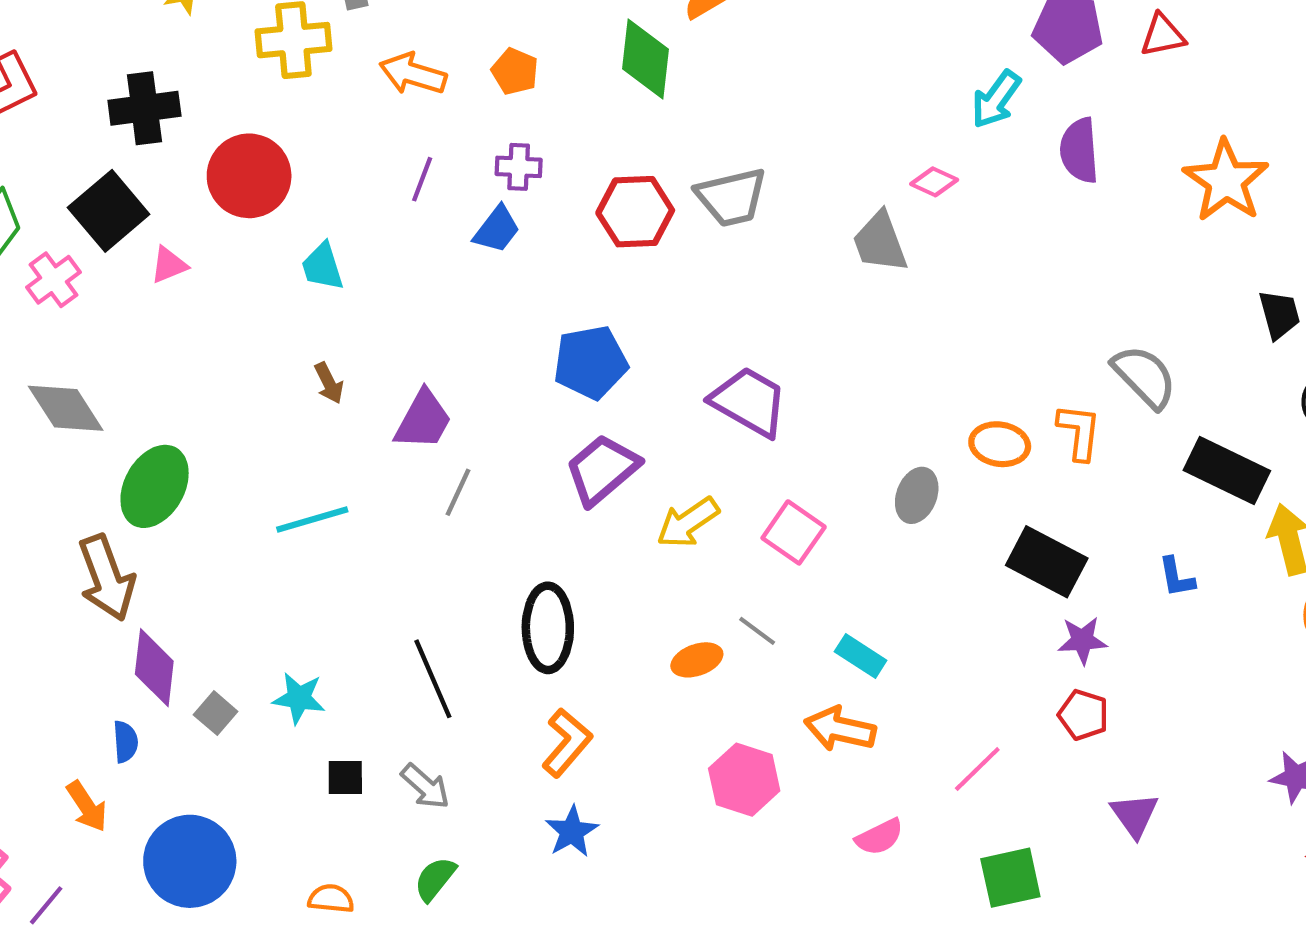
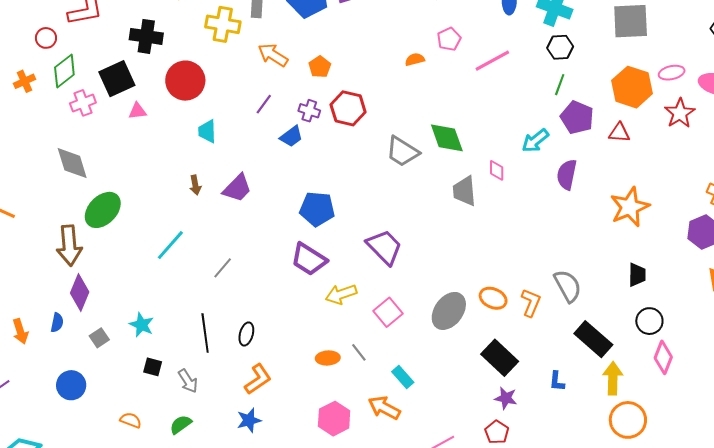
green diamond: (645, 59) -> (447, 138), moved, turned -42
pink diamond: (934, 182) -> (497, 170), turned 50
gray trapezoid: (731, 197) -> (402, 152), turned 30
red hexagon: (635, 212) -> (348, 108), moved
purple trapezoid: (423, 420) -> (237, 188), moved
purple trapezoid: (602, 470) -> (309, 259), turned -123
gray line: (458, 492) -> (223, 268), moved
gray ellipse: (917, 495) -> (449, 311), size x1.5
cyan line: (312, 519) -> (170, 245), turned -48
black ellipse: (548, 628) -> (246, 334), moved, size x0.6
gray square: (216, 713) -> (99, 338), moved
orange arrow: (87, 806) -> (20, 331), moved
blue circle: (190, 861) -> (71, 385), size x0.7

